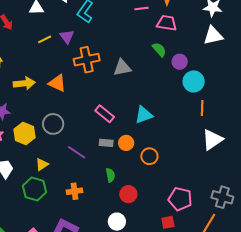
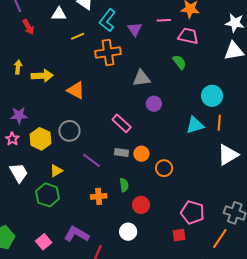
purple triangle: (67, 37) -> (135, 29), moved
yellow line: (45, 39) -> (78, 36), moved
orange cross: (87, 60) -> (108, 53), moved
purple circle: (180, 62) -> (154, 104), moved
yellow arrow: (24, 83) -> (42, 76), moved
cyan triangle: (144, 115) -> (195, 125), moved
orange cross: (74, 191) -> (99, 196), moved

